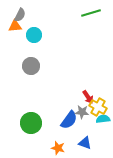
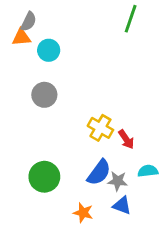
green line: (91, 13) -> (131, 19), turned -54
yellow cross: (98, 107) -> (100, 128), moved
gray star: (82, 112) -> (118, 181), moved

